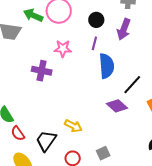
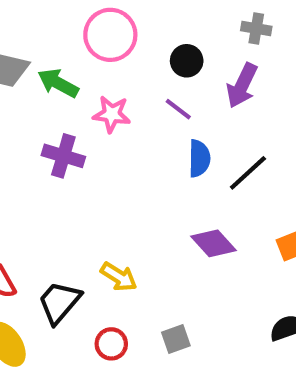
green arrow: (33, 15) -> (58, 83), moved
purple line: (94, 43) -> (178, 109), turned -72
blue semicircle: (107, 66) -> (199, 158), size x0.7
black line: (132, 85) -> (248, 173), moved

